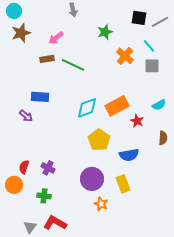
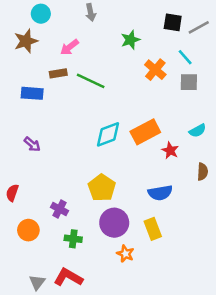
cyan circle: (14, 11) -> (41, 14), moved
blue rectangle: (40, 97) -> (32, 93), moved
yellow pentagon: (99, 140) -> (102, 188), moved
red semicircle: (24, 167) -> (12, 193), moved
orange circle: (14, 185) -> (28, 230), moved
green cross: (44, 196) -> (73, 239), moved

